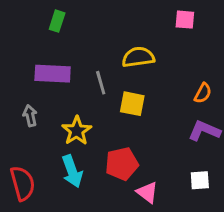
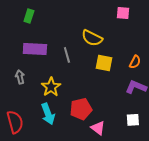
green rectangle: (57, 21) -> (29, 16), moved
yellow semicircle: (138, 57) -> (92, 38), turned -145
yellow square: (132, 104) -> (104, 63), moved

